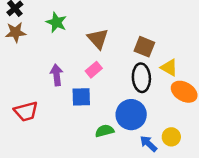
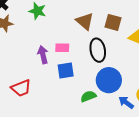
brown triangle: (98, 39) -> (85, 21), moved
pink rectangle: (94, 70) -> (62, 48), moved, turned 48
black ellipse: (141, 78) -> (98, 50), moved

